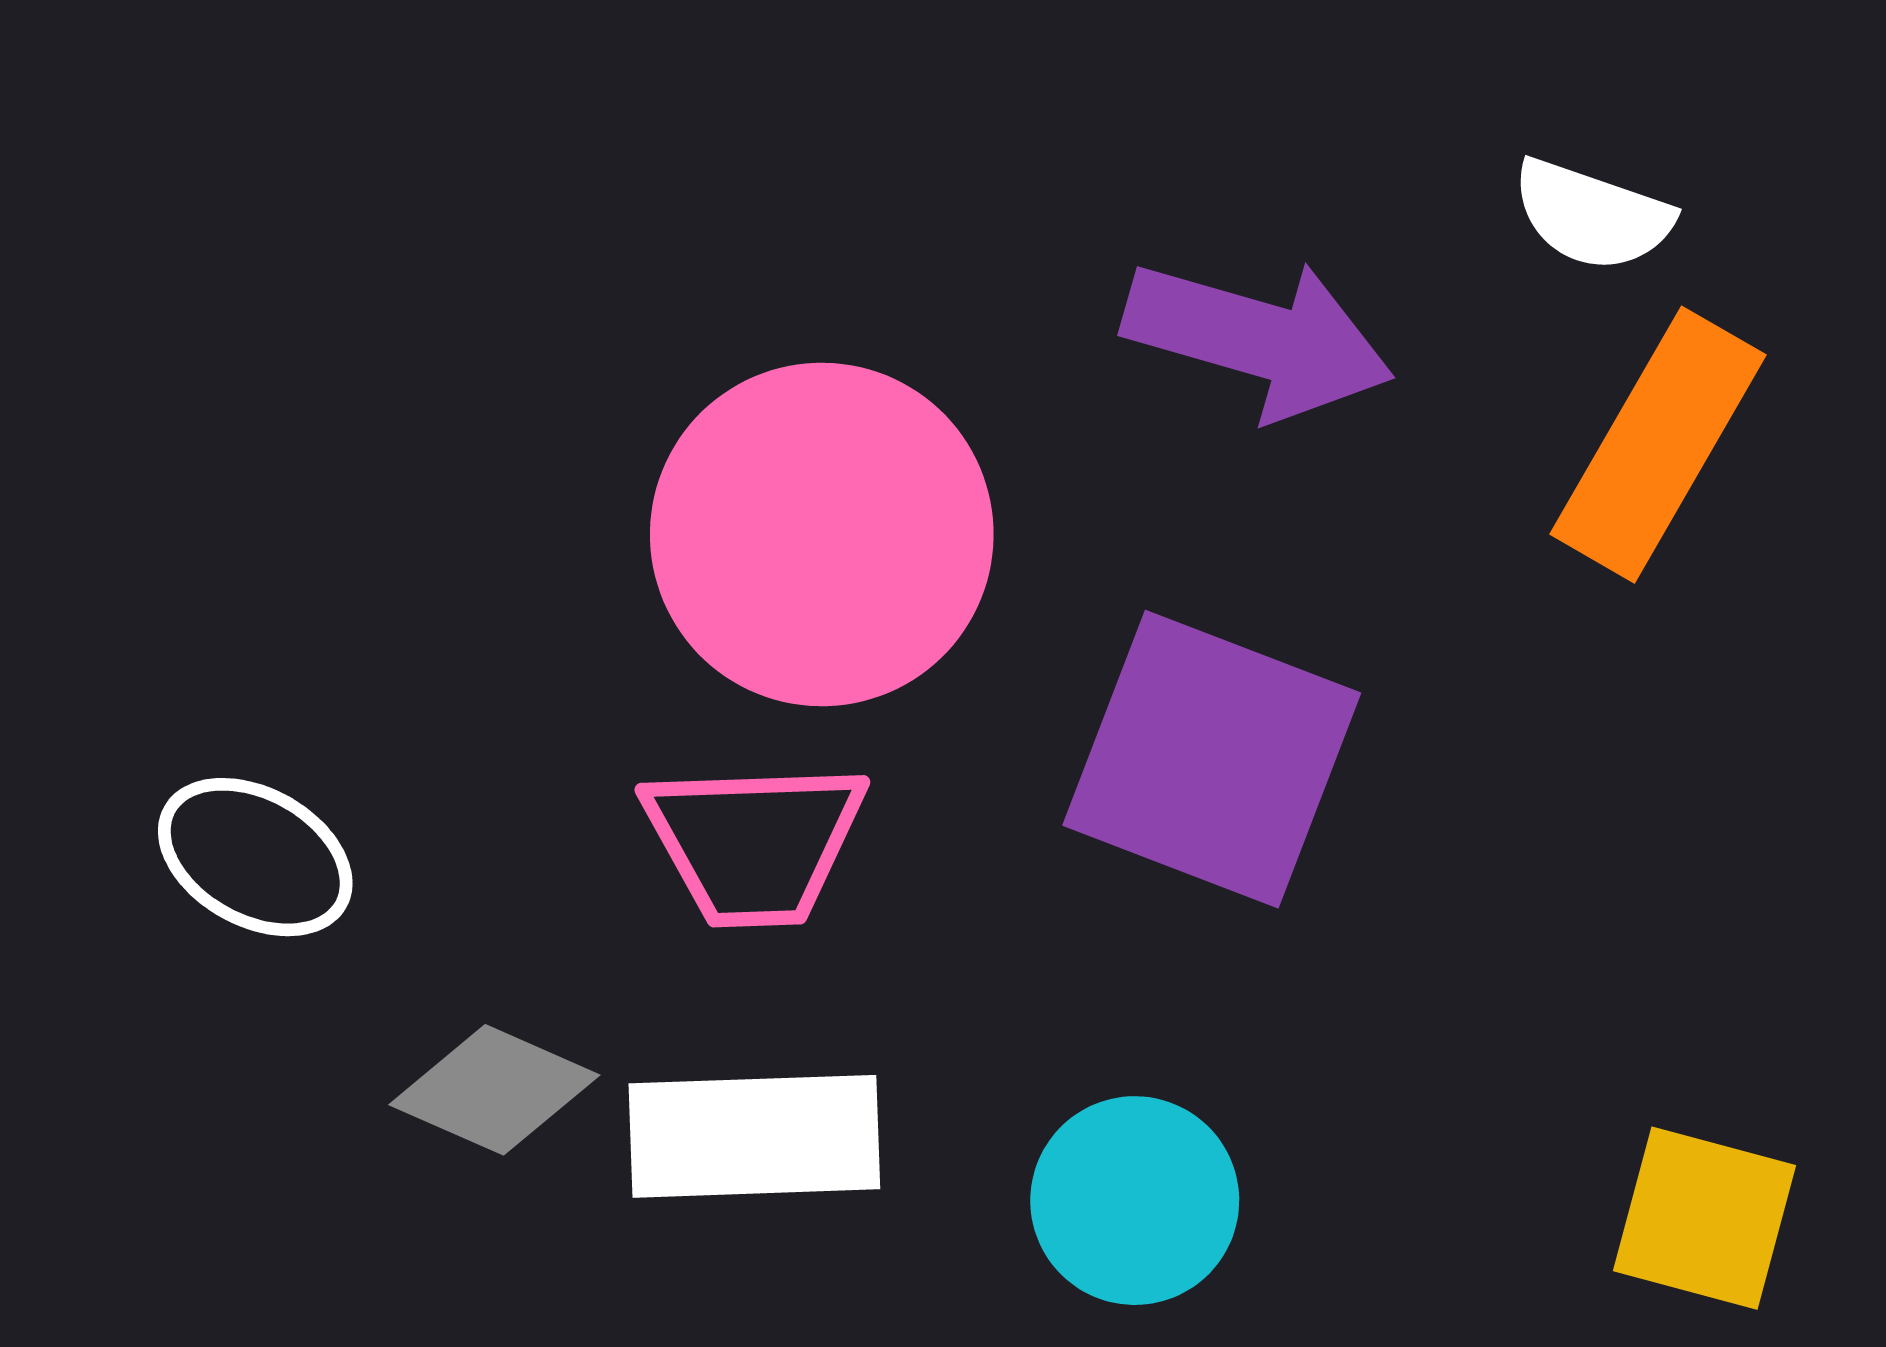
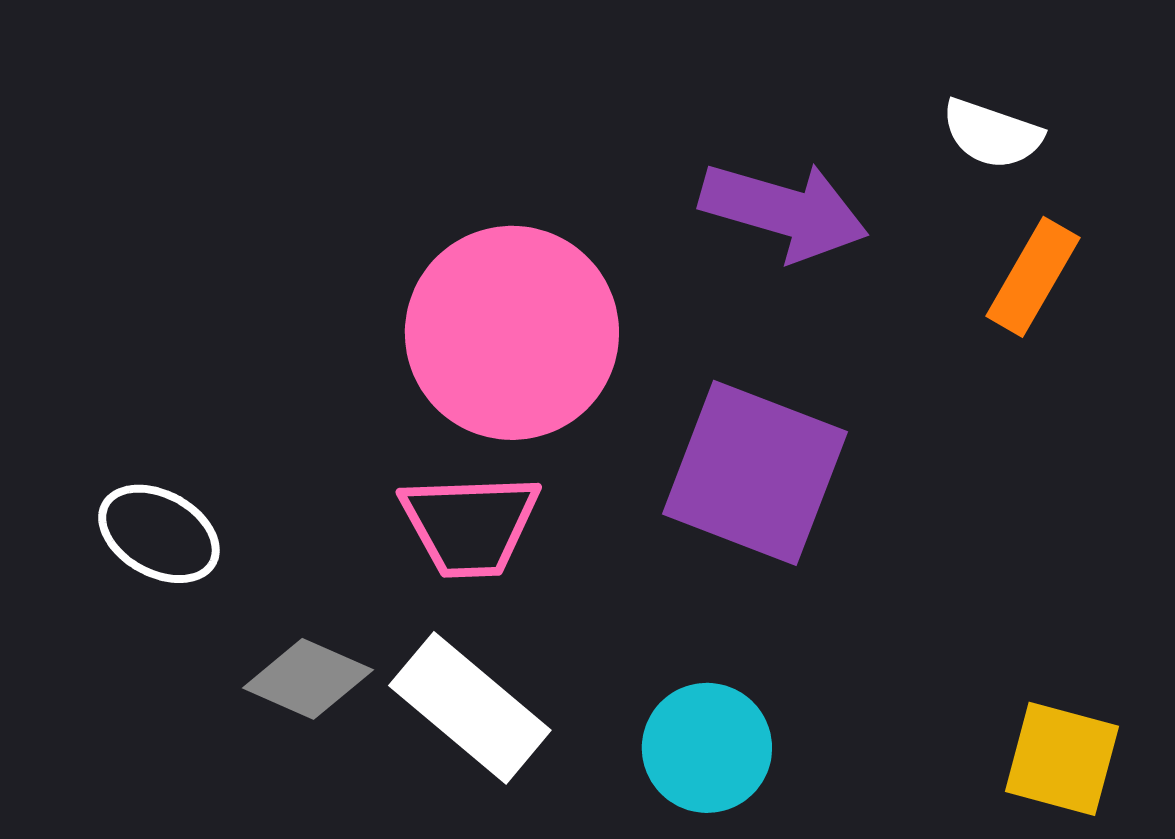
orange rectangle: (1658, 445) -> (1033, 277), size x0.7
white rectangle: (754, 1136) -> (470, 708), turned 42

